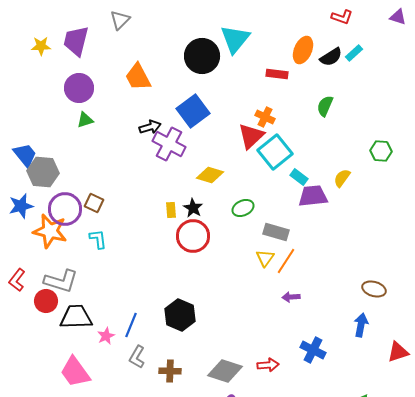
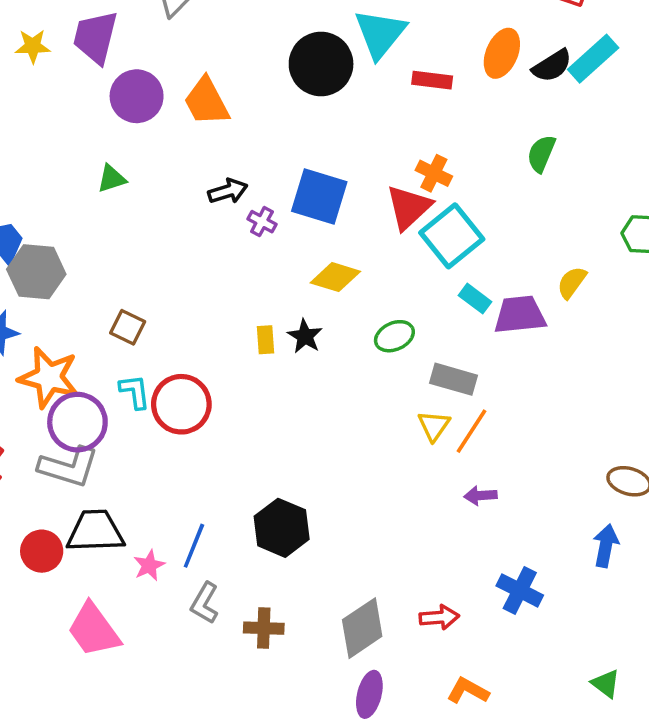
cyan rectangle: (354, 53) -> (593, 59), size x1.6
red rectangle: (277, 74) -> (432, 80), moved
purple circle: (79, 88) -> (137, 96), moved
blue square: (193, 111) -> (319, 197), moved, turned -36
purple cross: (169, 144) -> (262, 222), size x0.5
cyan rectangle: (299, 177) -> (475, 299), moved
purple circle: (65, 209) -> (77, 422), moved
red circle: (193, 236) -> (181, 404), moved
red circle: (46, 301) -> (42, 551), moved
gray diamond: (225, 371) -> (362, 628), turned -52

